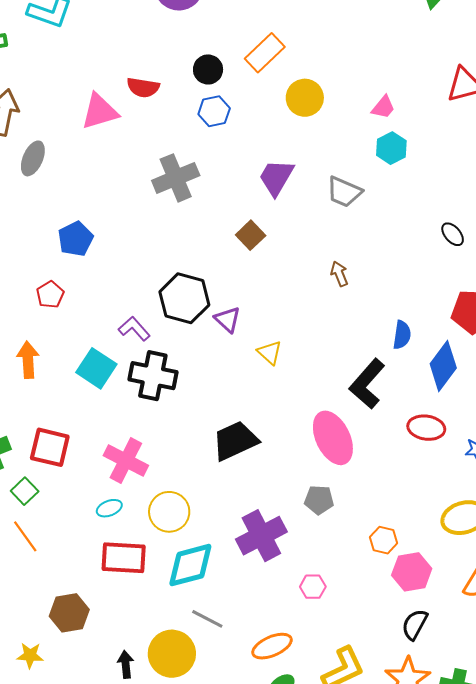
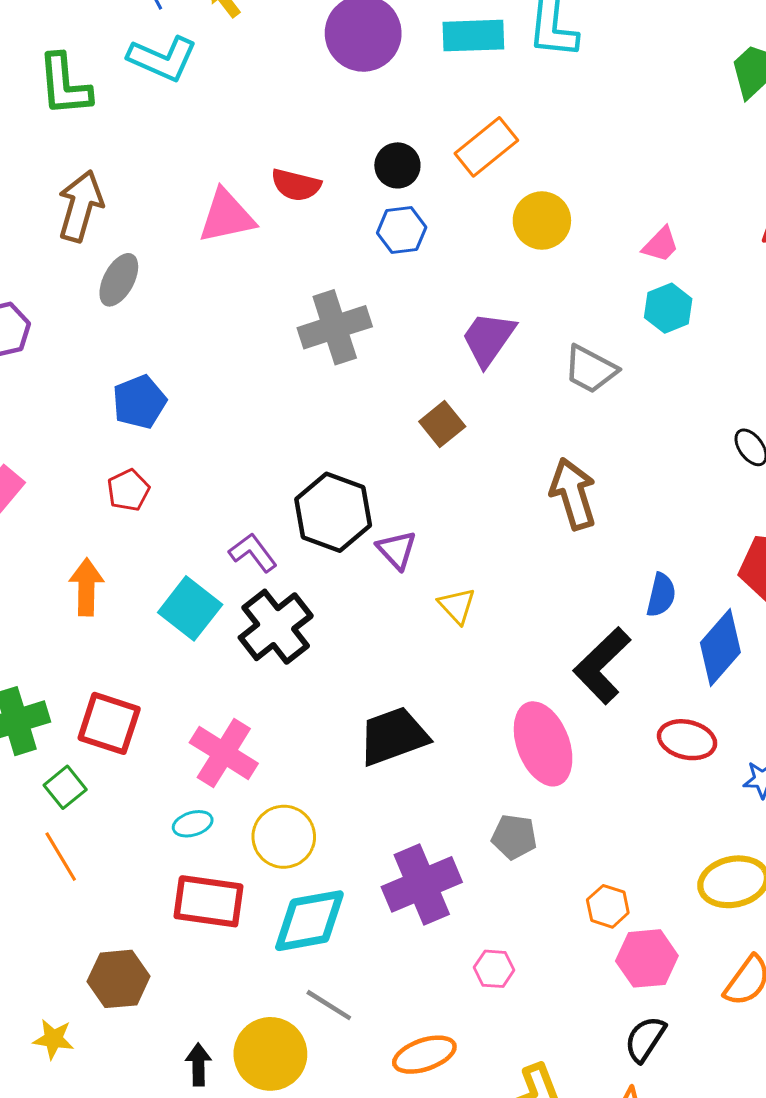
blue pentagon: (75, 239) -> (139, 402), moved
brown arrow: (339, 274) -> (573, 494), size x1.8
black cross: (153, 376) -> (276, 627), turned 36

